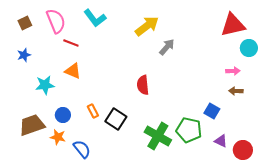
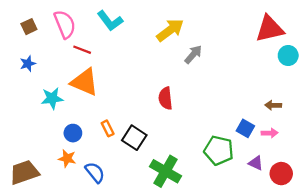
orange triangle: (73, 71) -> (84, 82), size x1.5
pink arrow: (233, 71) -> (270, 133), moved
brown trapezoid: (32, 125) -> (24, 172), moved
green cross: (158, 136) -> (165, 171), moved

